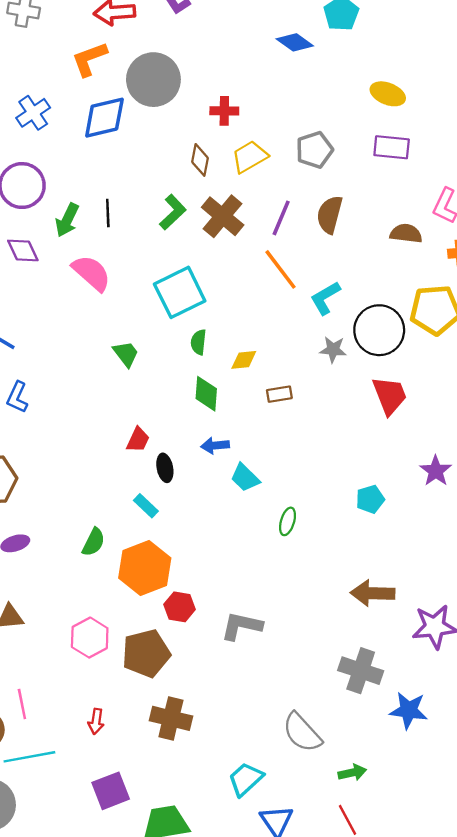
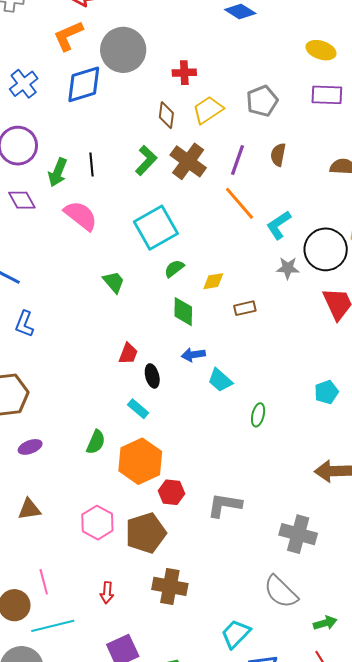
brown semicircle: (330, 215) -> (278, 155), size x0.7
green semicircle: (199, 342) -> (174, 269), turned 50
gray cross: (361, 671) -> (298, 534), moved

